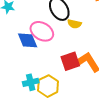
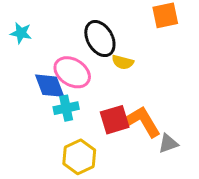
cyan cross: (31, 82) -> (66, 108), moved

